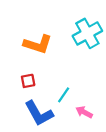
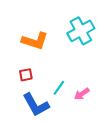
pink arrow: (84, 112) -> (82, 94), moved, turned -63

